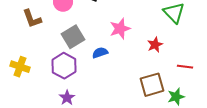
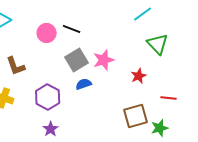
brown L-shape: (32, 19) -> (16, 66), moved
gray square: (73, 37) -> (77, 60), moved

